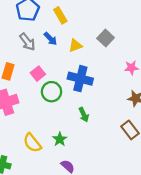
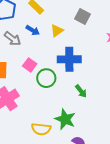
green star: (60, 139) -> (65, 119), size x1.5
yellow semicircle: (32, 143) -> (41, 129), turned -30

